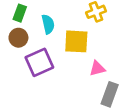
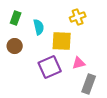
brown circle: (18, 38) -> (15, 46), moved
purple square: (39, 62) -> (50, 67), moved

